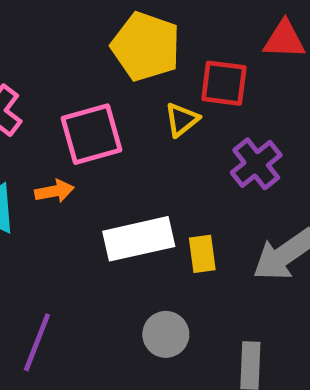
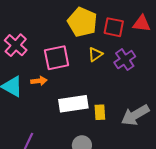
red square: (224, 83) -> (114, 27), moved
purple cross: (256, 164) -> (125, 60), moved

